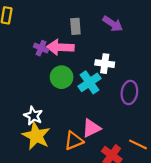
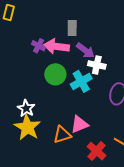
purple arrow: (113, 24) -> (85, 51), moved

